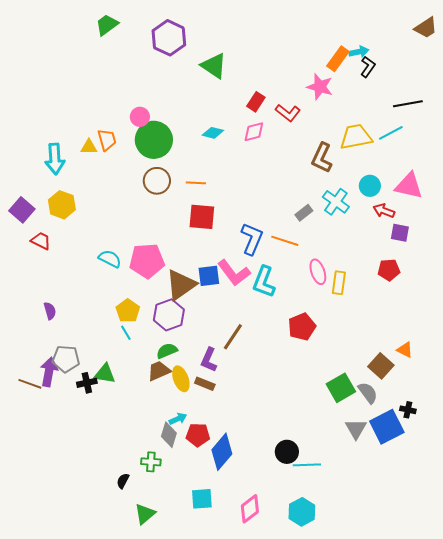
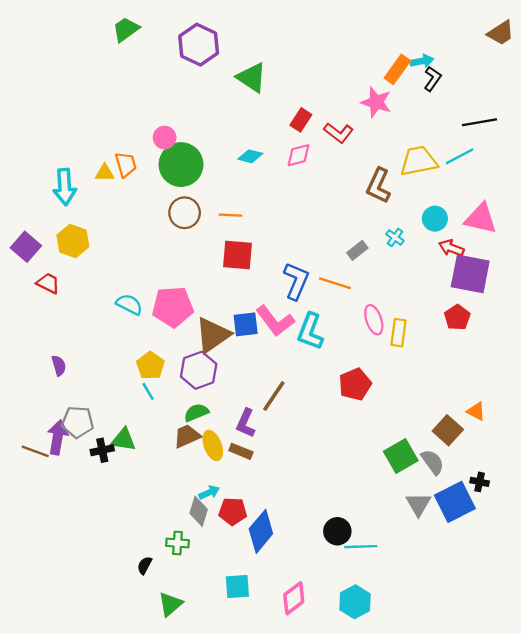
cyan cross: (336, 202) -> (395, 237), size x0.6
purple square: (400, 233) -> (470, 274), size x1.8
red pentagon: (389, 270) -> (457, 317), turned -30

